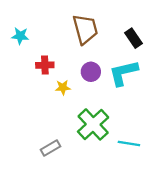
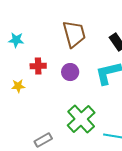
purple circle: (91, 72) -> (70, 72), moved
yellow star: (63, 87) -> (18, 86), moved

